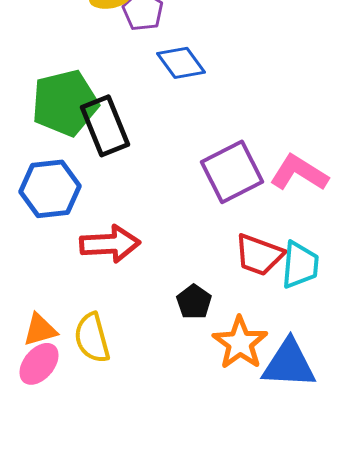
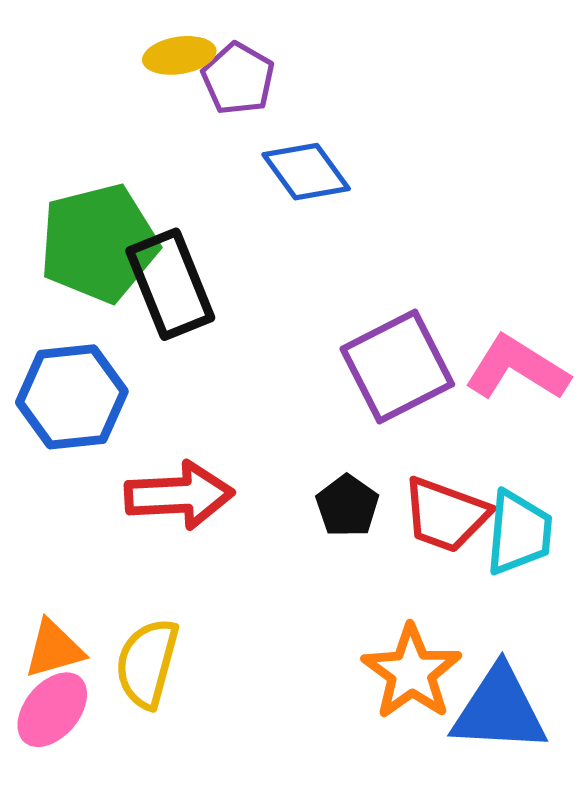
black pentagon: (194, 302) -> (347, 506), moved
yellow semicircle: (92, 338) -> (147, 663), turned 30

